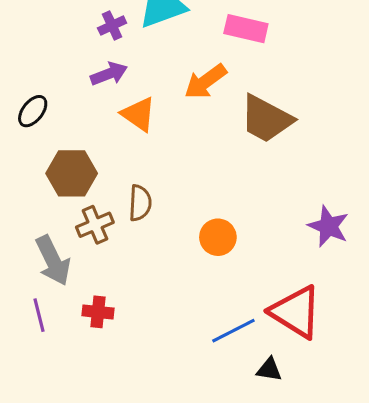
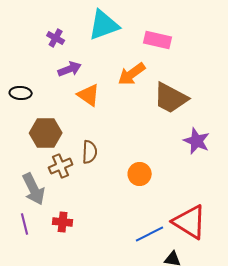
purple cross: (112, 26) -> (56, 38), moved, turned -36
black ellipse: (33, 111) -> (21, 93), turned 55
purple star: (328, 226) -> (197, 141), moved

